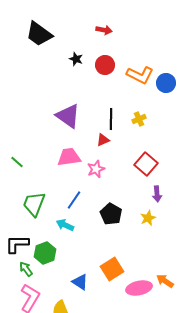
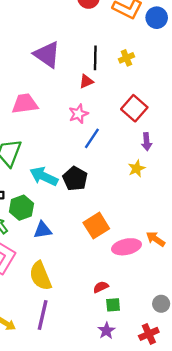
pink trapezoid: (69, 157) -> (25, 104), moved
blue line: (74, 200) -> (92, 138), moved
black pentagon: (111, 214) -> (75, 179), moved
cyan arrow: (65, 225) -> (44, 176), size x1.4
blue triangle: (80, 282) -> (43, 230), moved, turned -42

